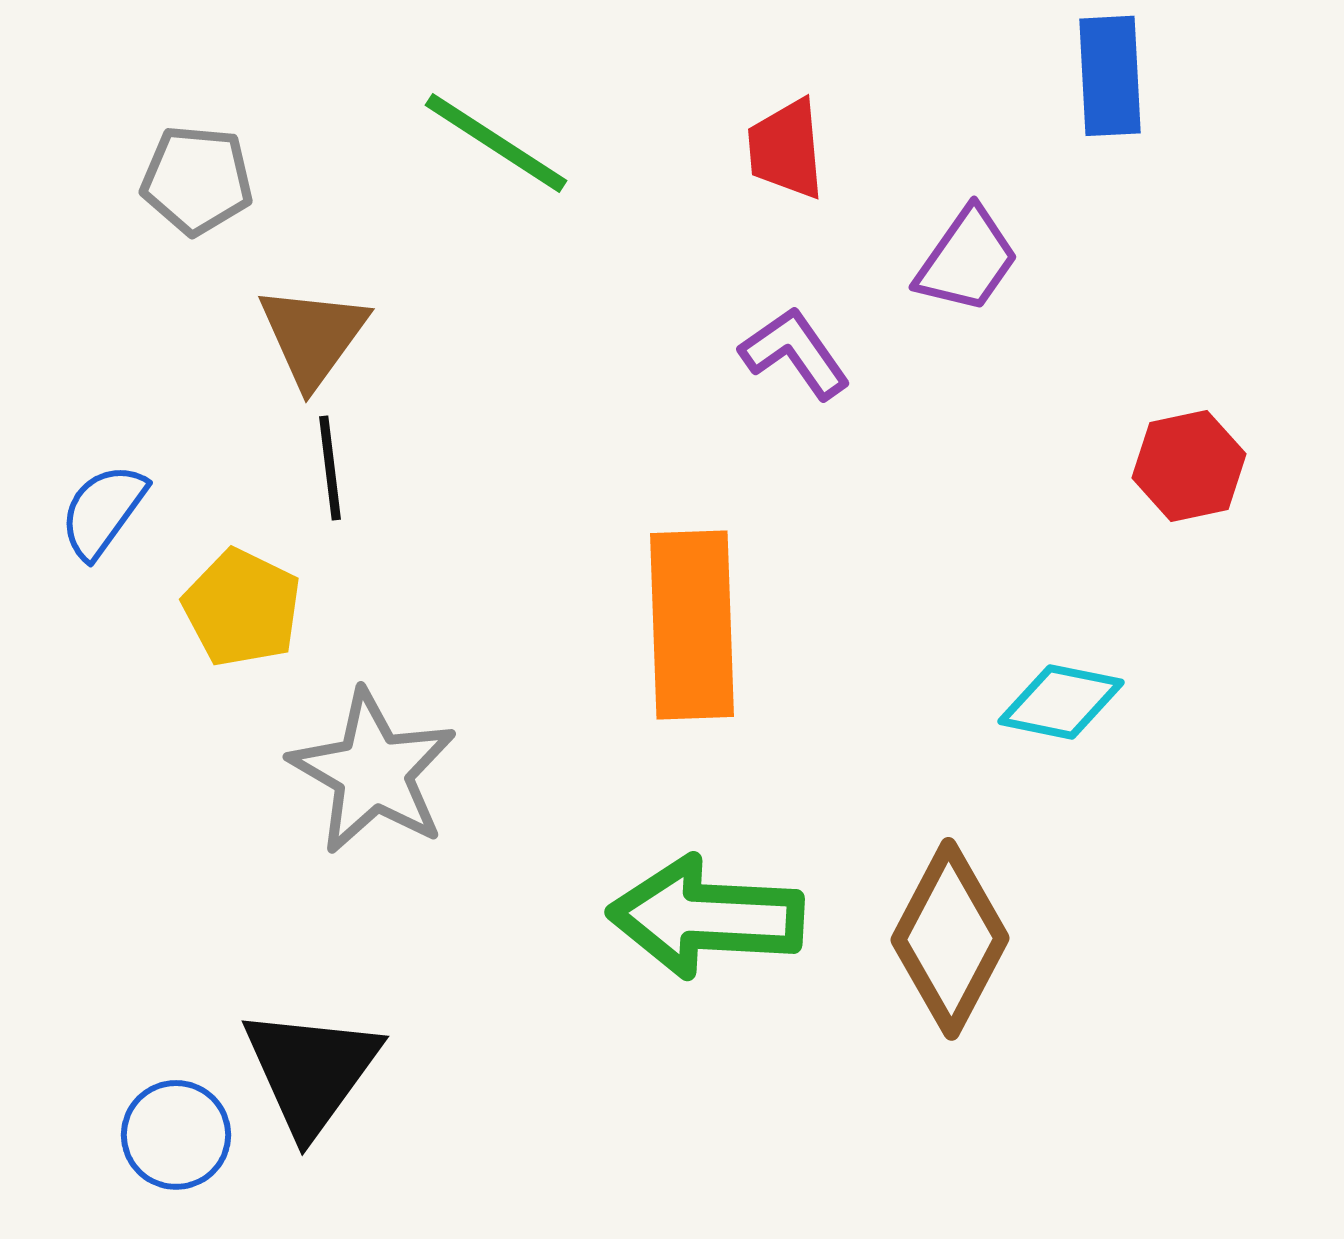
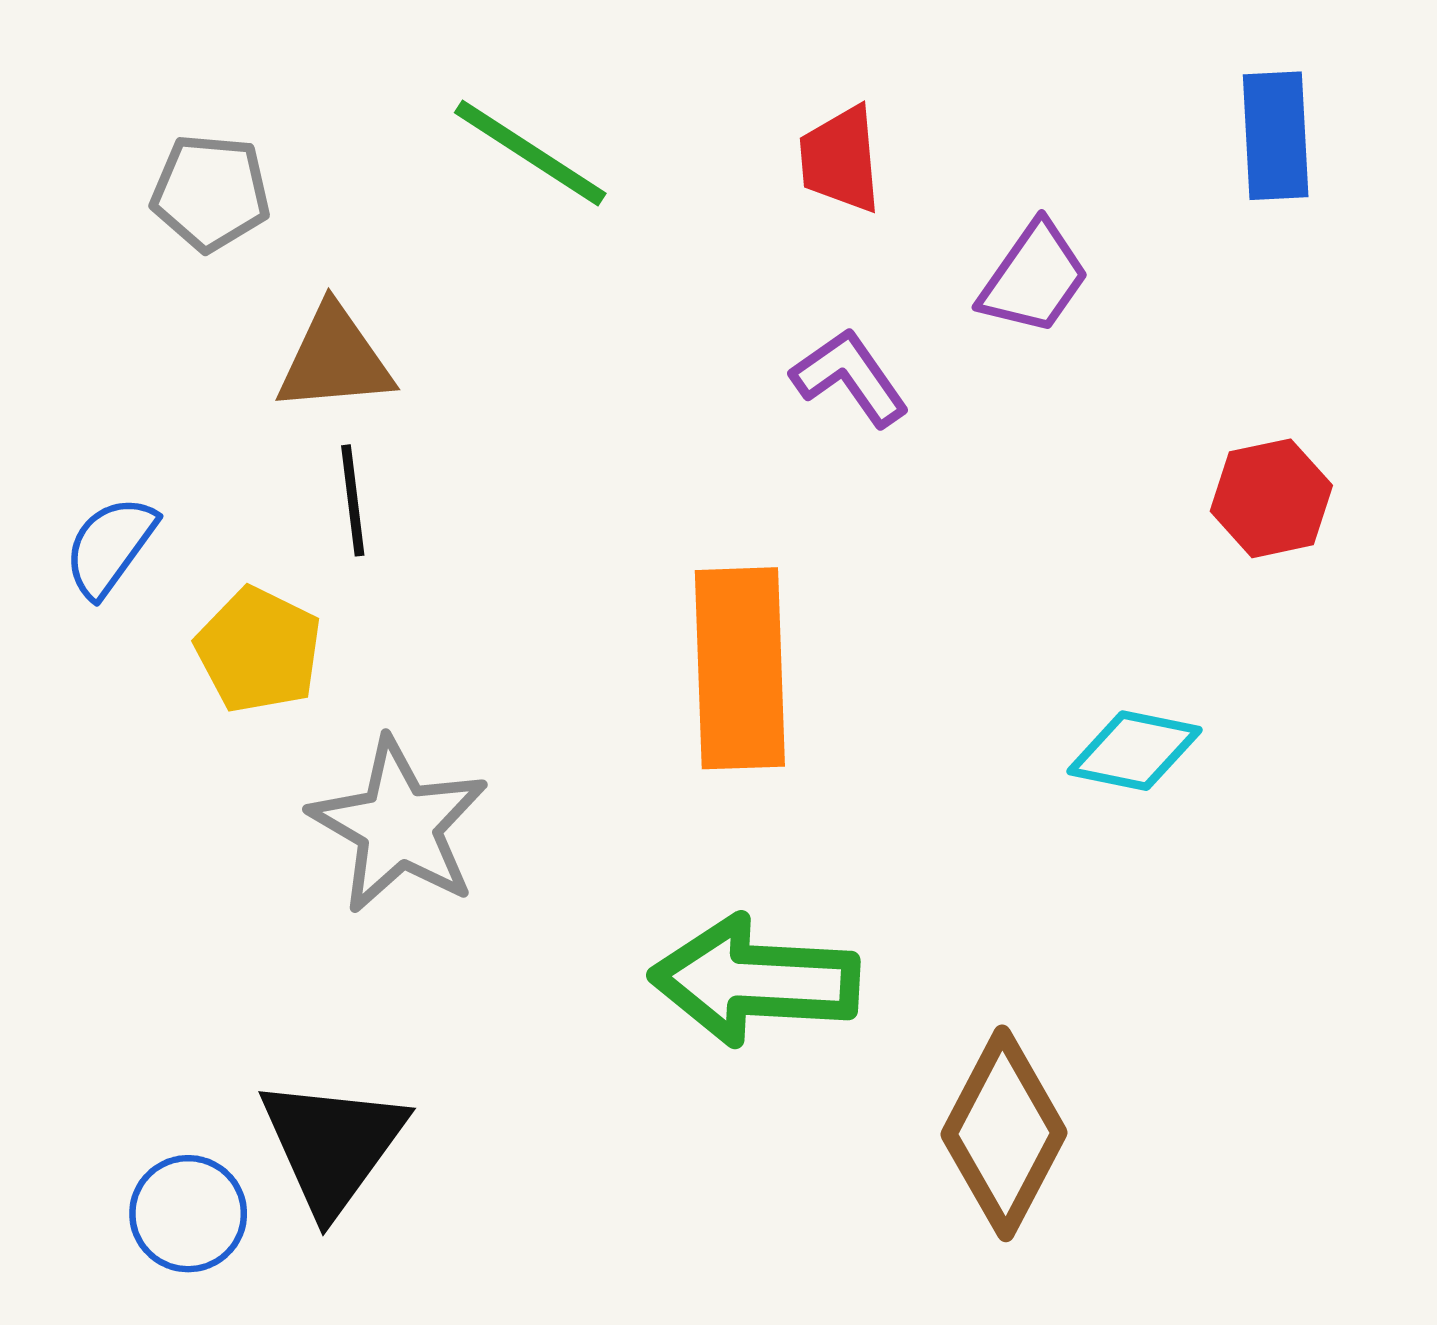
blue rectangle: (1110, 76) -> (1276, 136), moved
brown triangle: (313, 336) -> (335, 359), turned 49
brown diamond: (950, 939) -> (1004, 1133), moved

